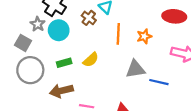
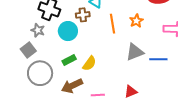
brown cross: (89, 18) -> (83, 15), turned -32
cyan circle: (59, 30) -> (68, 31), moved
gray square: (23, 43) -> (28, 50), turned 35
yellow semicircle: (91, 60) -> (89, 63), moved

